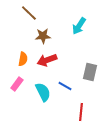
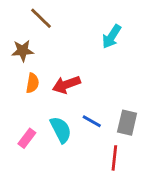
brown star: (43, 36) -> (23, 51), moved
gray rectangle: (90, 72) -> (127, 123), moved
pink rectangle: (17, 84) -> (27, 138), moved

